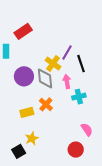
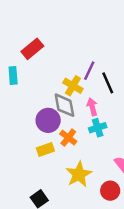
purple circle: (24, 76) -> (48, 120), moved
cyan cross: (79, 97) -> (98, 128), moved
yellow star: (32, 138) -> (79, 174), moved, size x1.5

